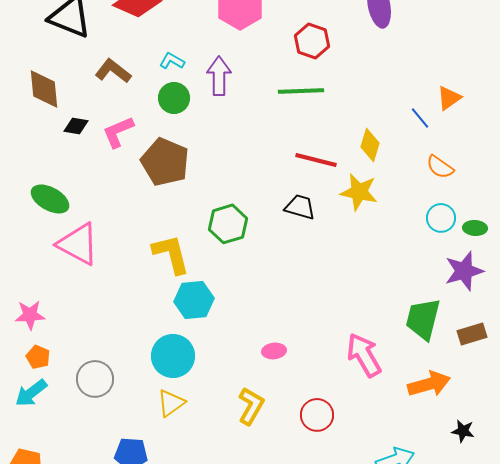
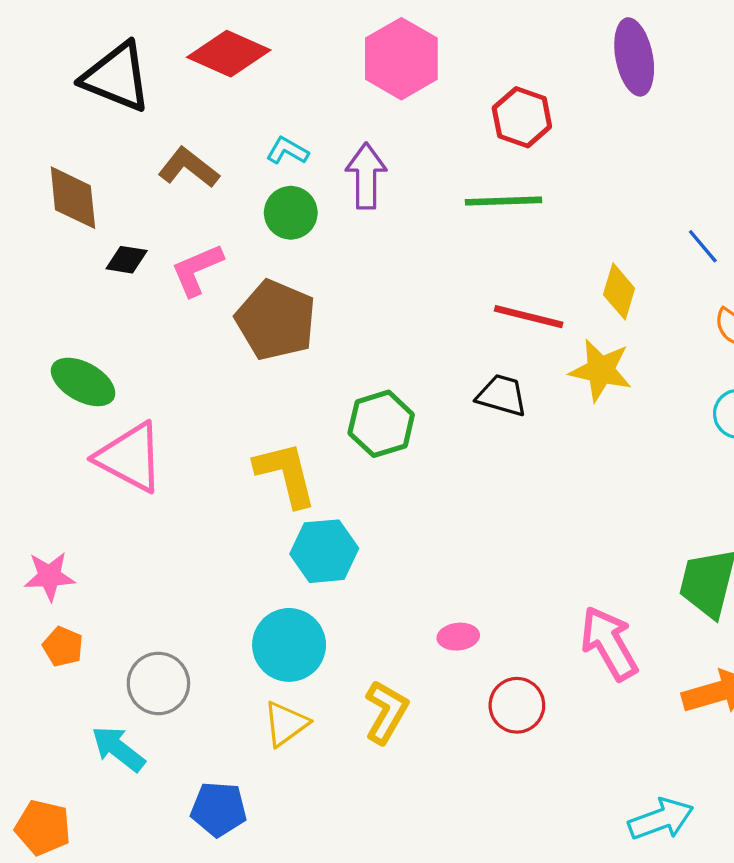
cyan arrow: (31, 393) -> (118, 749), moved, turned 76
yellow L-shape: (251, 406) -> (386, 712), moved
red circle: (317, 415) -> (517, 705), moved

